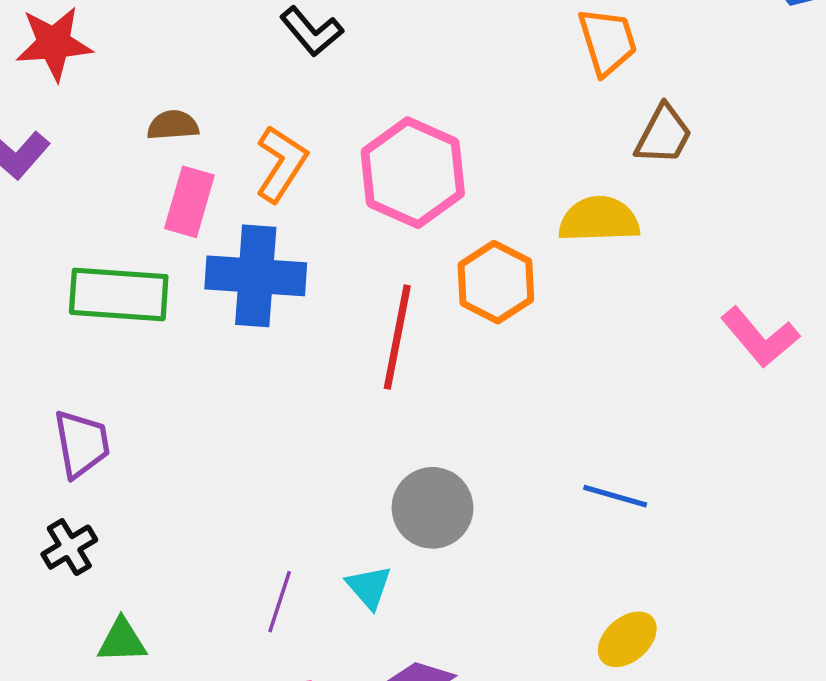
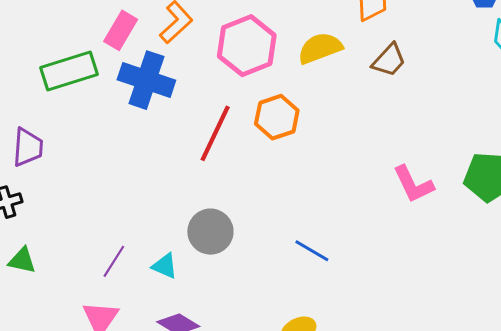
yellow semicircle: (599, 219) -> (320, 48), moved, turned -33
green rectangle: (119, 294) -> (69, 71), turned -36
cyan triangle: (369, 587) -> (165, 266), turned -40

